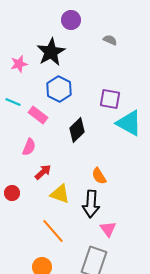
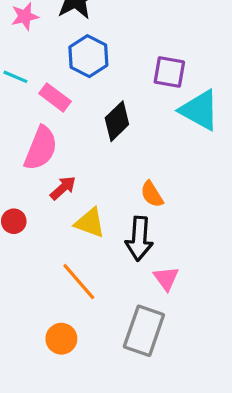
pink semicircle: (29, 147) -> (41, 148), size x1.6

